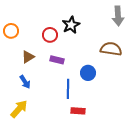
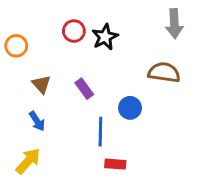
red circle: (50, 35) -> (74, 31), moved
brown triangle: (28, 57) -> (41, 84), turned -40
purple rectangle: (57, 60) -> (84, 89), turned 40

